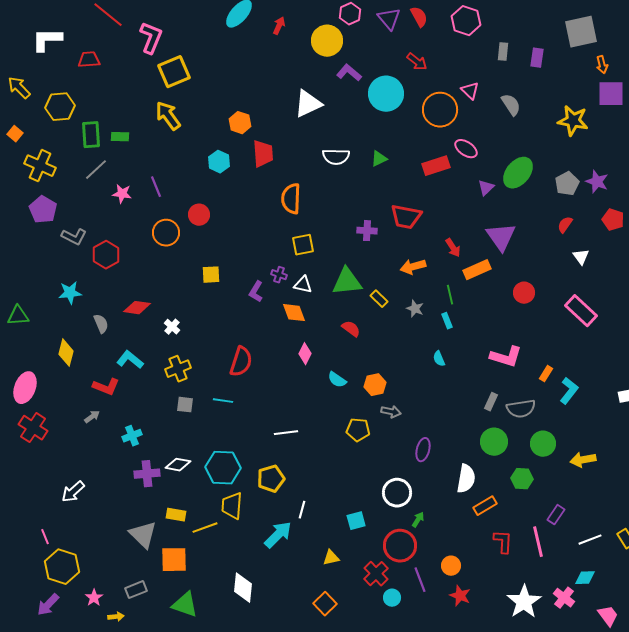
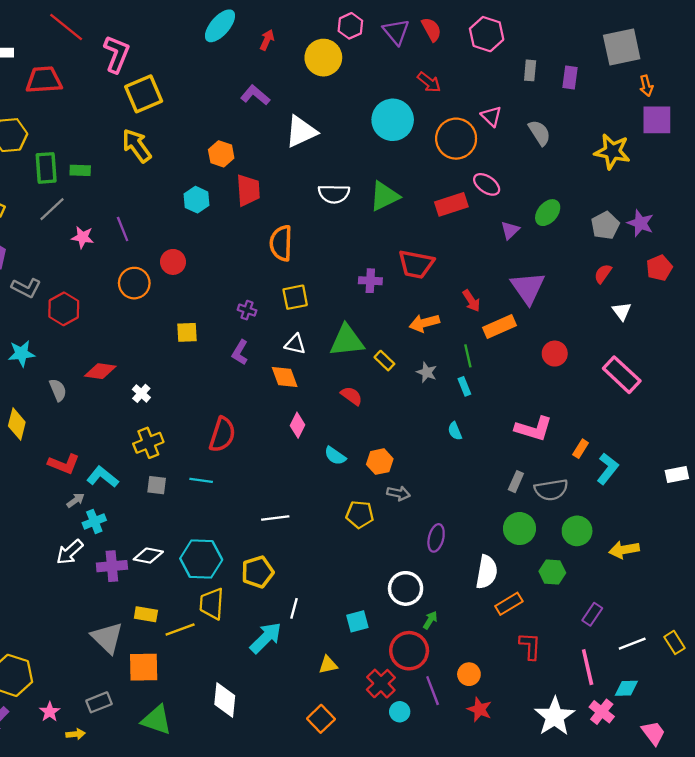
red trapezoid: (89, 60) -> (44, 80), size x1.4
purple L-shape: (349, 73) -> (255, 95), moved
green triangle: (379, 159) -> (384, 196), size x1.6
green ellipse: (518, 173) -> (548, 213), size x0.7
red pentagon: (613, 220) -> (659, 268), turned 30
purple cross: (279, 275) -> (247, 310), moved
cyan L-shape: (130, 360) -> (103, 477), moved
gray arrow: (92, 417) -> (76, 500), moved
white arrow: (73, 492) -> (70, 552), moved
pink line: (538, 542) -> (588, 667), moved

